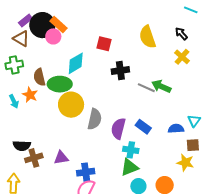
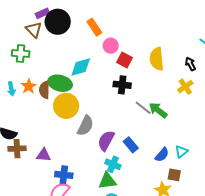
orange rectangle: (58, 25) -> (94, 27), moved
pink circle: (53, 36) -> (111, 46), moved
red square: (104, 44) -> (124, 60), moved
brown semicircle: (39, 77) -> (44, 90), moved
blue semicircle: (176, 129) -> (162, 155), turned 119

